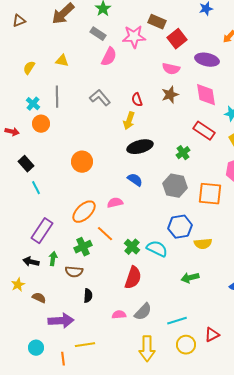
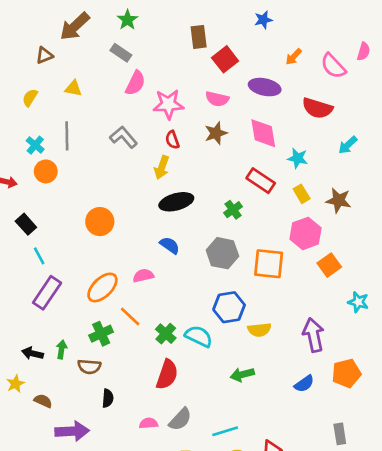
brown triangle: (19, 21) -> (44, 55), moved
brown rectangle: (157, 22) -> (199, 37), turned 60
pink star: (134, 37) -> (168, 104), moved
purple rectangle: (42, 231) -> (47, 293), moved

